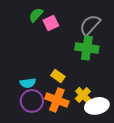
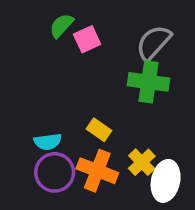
white ellipse: (97, 106) -> (166, 181), turned -65

